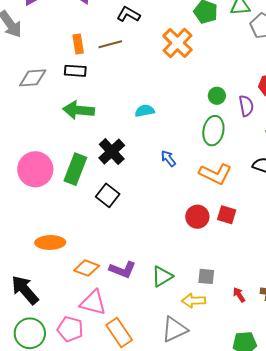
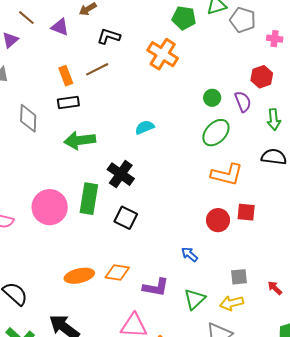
gray diamond: (33, 78) -> (28, 118), turned -72
green ellipse: (213, 131) -> (216, 133), turned 44
blue arrow: (168, 159) -> (189, 254), moved
orange diamond: (87, 268) -> (117, 272), moved
green triangle: (162, 276) -> (195, 299), moved

